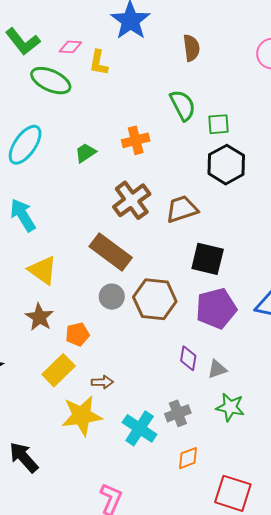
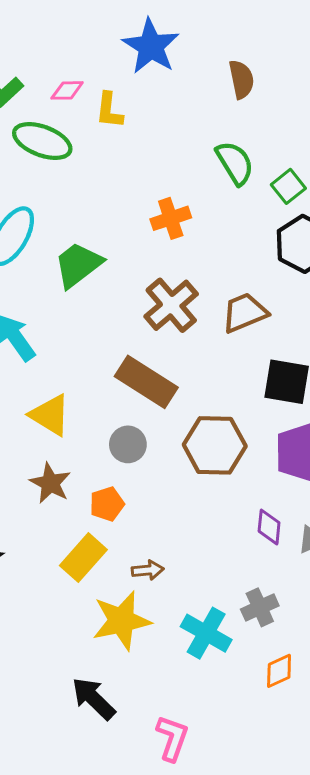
green square: (218, 124) -> (288, 186), turned -30
green trapezoid: (86, 153) -> (78, 265), moved, size x1.6
gray circle: (112, 297) -> (128, 444), moved
black arrow: (24, 457) -> (94, 699), moved

